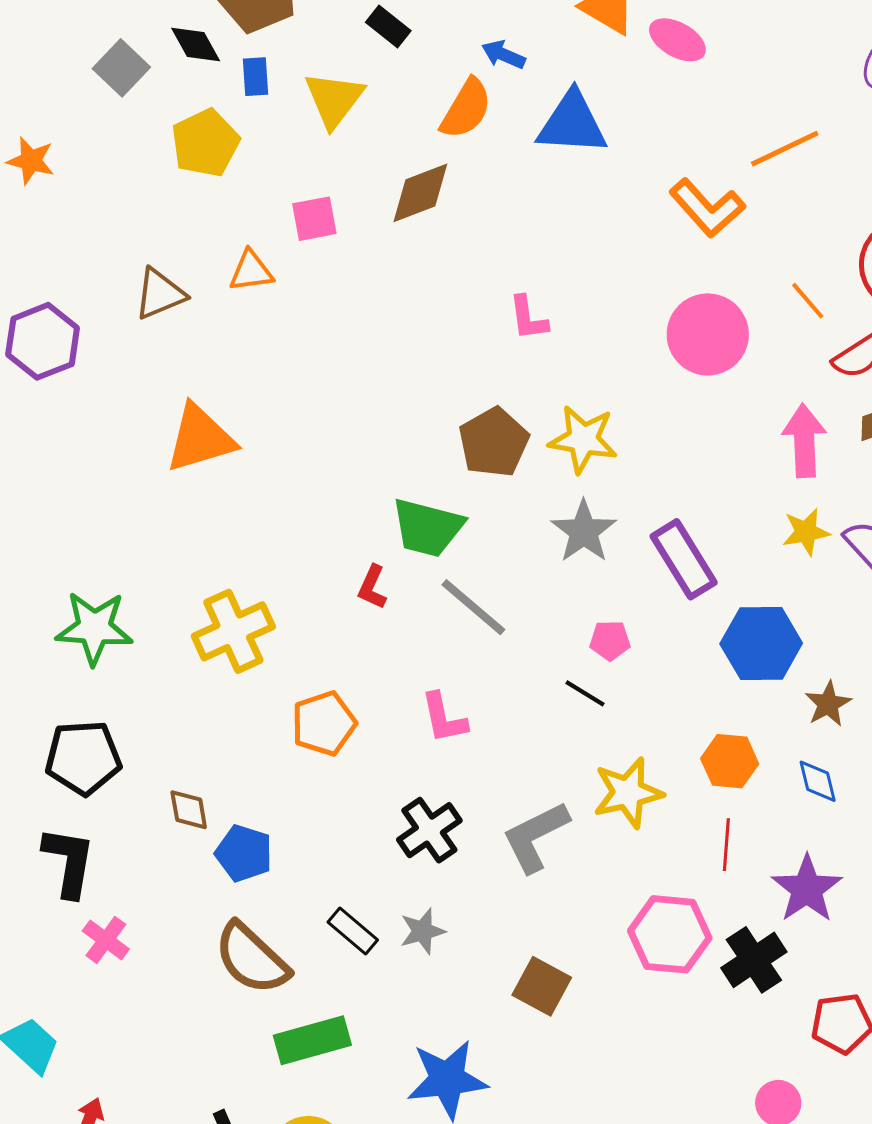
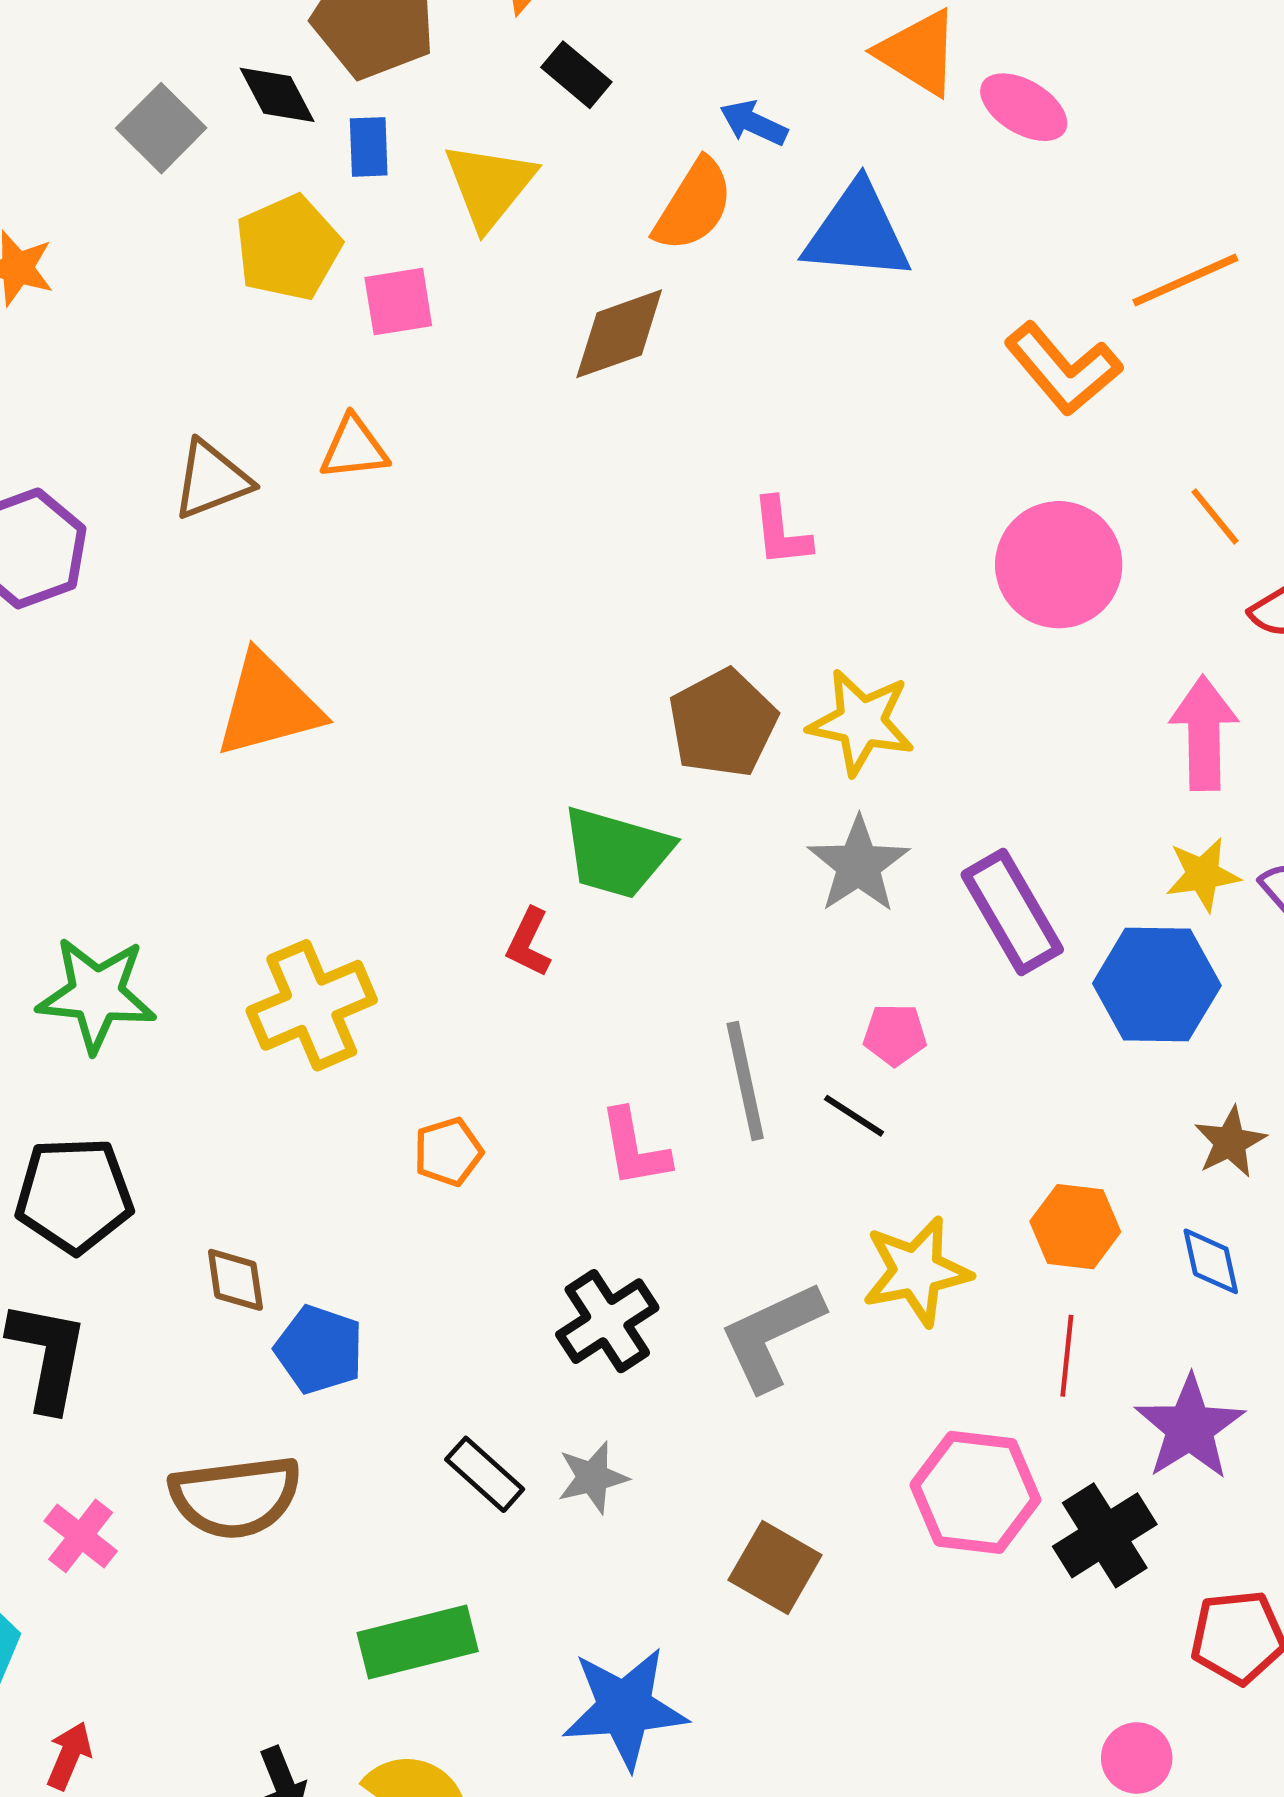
pink square: (314, 219) -> (398, 302), moved
gray line: (473, 607) -> (745, 1081), moved, turned 36
blue hexagon: (761, 644) -> (1157, 984), moved
orange pentagon: (324, 724) -> (448, 1152), size x0.7
pink cross: (106, 940) -> (81, 1536), moved
brown semicircle: (252, 958) -> (235, 1497), moved, turned -52

